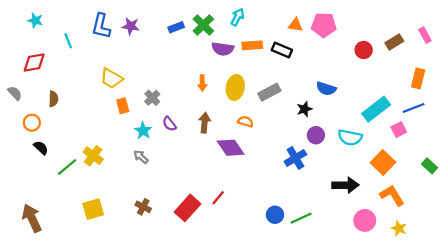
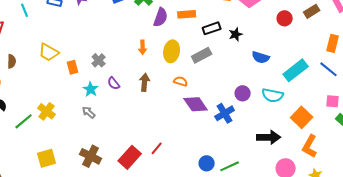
purple semicircle: (223, 49) -> (161, 17), turned -78
black rectangle: (282, 50) -> (212, 28), moved, turned -42
yellow trapezoid: (111, 78) -> (49, 52), moved
blue semicircle: (326, 89) -> (261, 57), moved
blue line: (414, 108) -> (329, 69), turned 60
black star: (305, 109) -> (236, 34), moved
pink square: (399, 130) -> (333, 101), moved, turned 32
purple diamond: (231, 148) -> (196, 104), moved
orange L-shape: (392, 195) -> (310, 146), turned -120
brown cross: (143, 207) -> (91, 156), size x1.5

